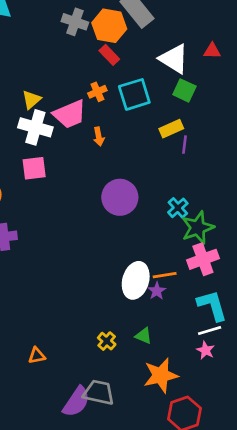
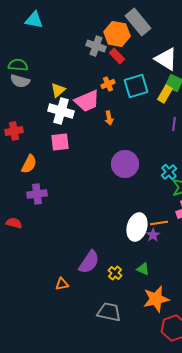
gray cross: (75, 22) -> (96, 46), moved
yellow rectangle: (171, 129) -> (165, 94), moved, turned -36
purple semicircle: (76, 402) -> (89, 262), moved

